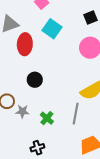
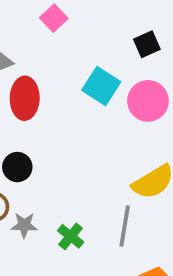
cyan square: (52, 29) -> (101, 86), moved
black circle: (35, 80) -> (17, 167), moved

